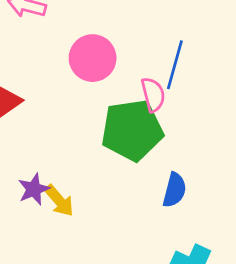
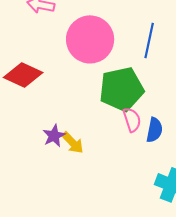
pink circle: (93, 58) -> (90, 39), size x1.4
pink semicircle: (153, 95) -> (132, 120), moved

